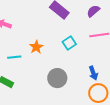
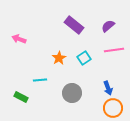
orange star: (36, 47) -> (59, 58), moved
cyan line: (14, 57) -> (40, 80), moved

